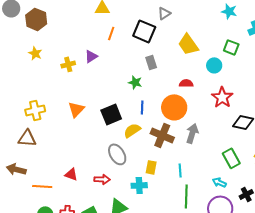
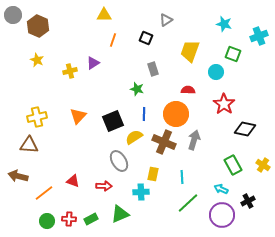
cyan star: (229, 11) -> (224, 24), moved
black square: (144, 31) -> (146, 38), size x0.6
yellow trapezoid: (188, 44) -> (190, 51), turned 55
orange line: (42, 186) -> (44, 193), turned -42
green line: (186, 196) -> (188, 203), turned 45

